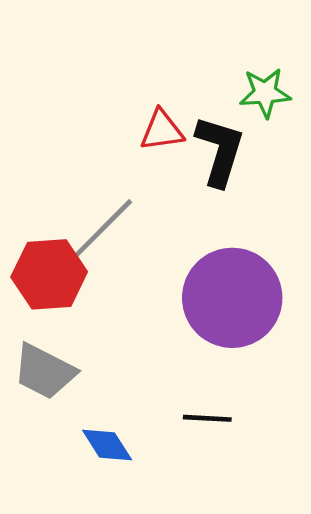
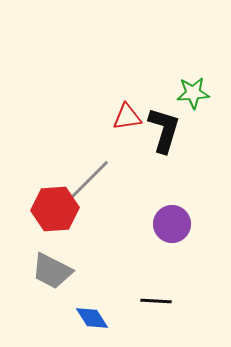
purple circle: (232, 298) -> (172, 224), size x0.6

